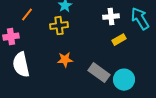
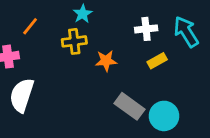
orange star: (65, 60) -> (106, 61), moved
white semicircle: (21, 65) -> (22, 95), turned 30

